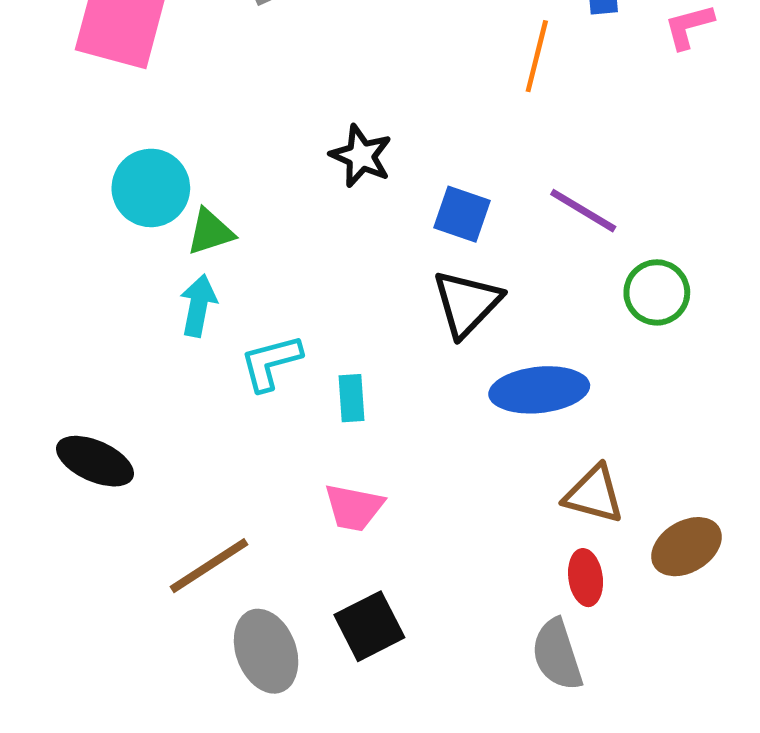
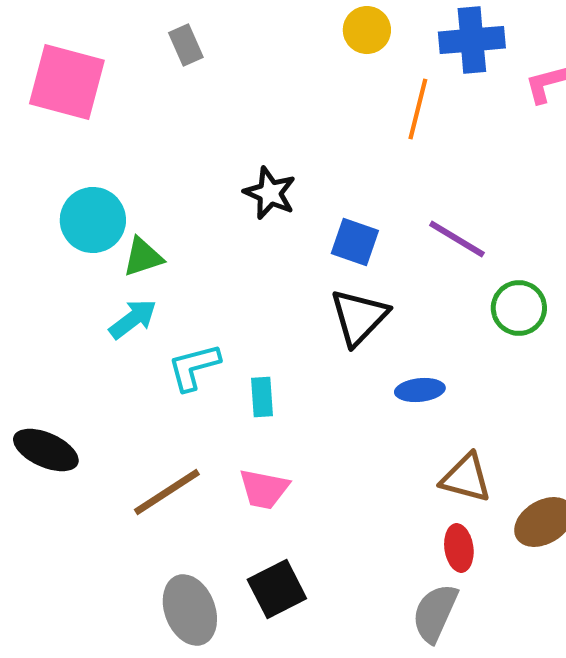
cyan arrow: (198, 306) -> (133, 319), turned 42
blue ellipse: (539, 390) -> (420, 390), size x0.6
brown line: (209, 566) -> (167, 492), moved
gray semicircle: (557, 655) -> (435, 613), turned 42

